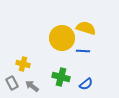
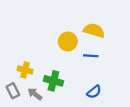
yellow circle: (62, 38) -> (68, 41), size x0.7
green cross: (61, 77) -> (53, 81), moved

